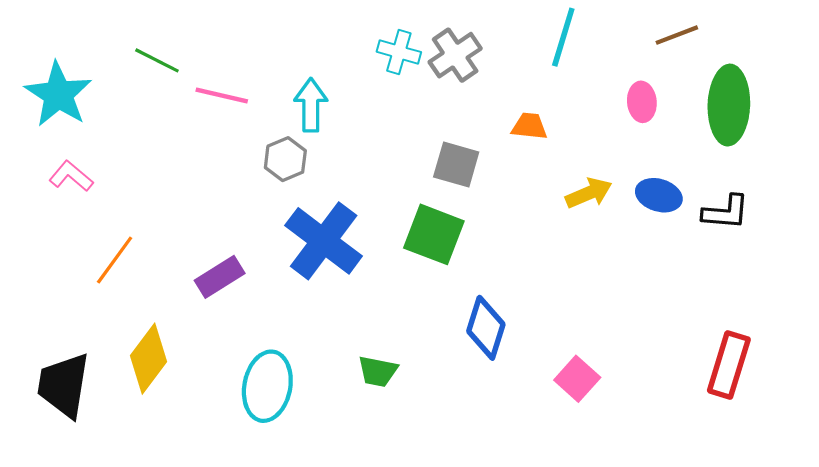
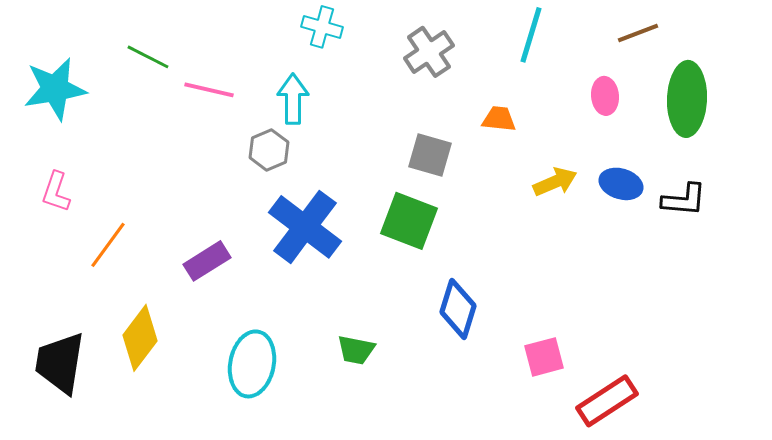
cyan cross: (399, 52) -> (322, 27), moved
cyan star: (58, 94) -> (55, 89), turned 30
pink L-shape: (71, 176) -> (56, 192), moved, turned -111
red rectangle: (729, 365) -> (607, 401), moved, turned 40
pink square: (577, 379) -> (544, 357), turned 33

